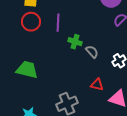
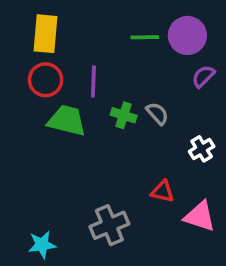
gray semicircle: (92, 52) -> (157, 113), moved
green trapezoid: (27, 70) -> (67, 121), moved

